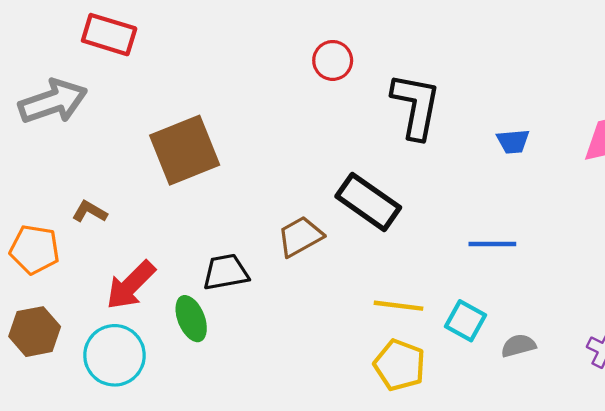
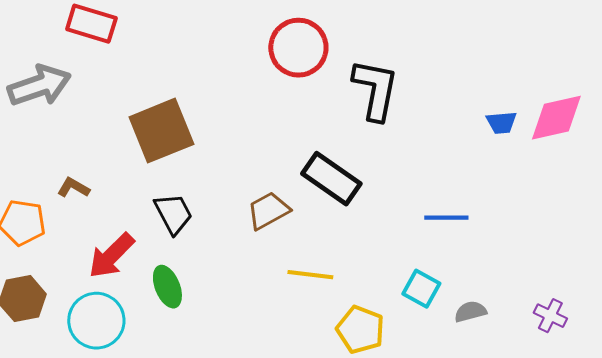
red circle: (333, 60) -> (298, 48), size x1.6
blue trapezoid: (513, 141) -> (501, 123), moved
black trapezoid: (226, 272) -> (173, 214), moved, turned 72
yellow line: (399, 306) -> (310, 275), moved

